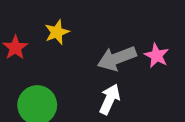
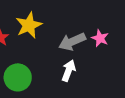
yellow star: (57, 32) -> (29, 25), size x1.5

